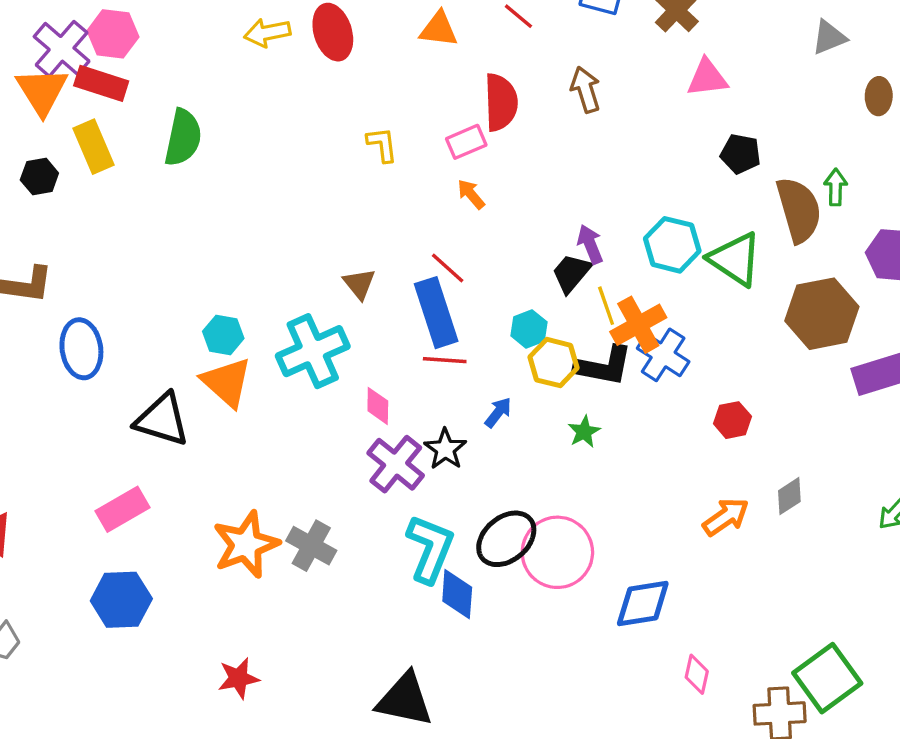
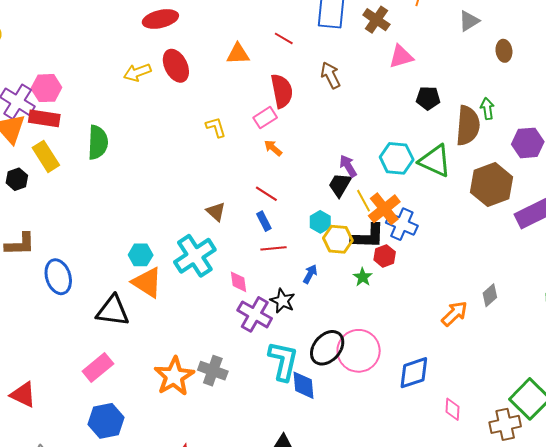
brown semicircle: (799, 210) -> (468, 126), turned 30
blue rectangle: (436, 313) -> (264, 221), size x0.5
red hexagon: (732, 420) -> (385, 256), moved

